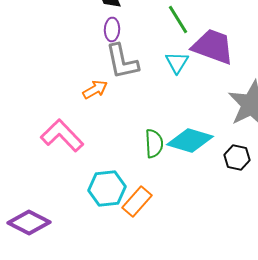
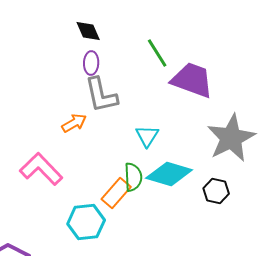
cyan triangle: (177, 62) -> (147, 136), moved
orange rectangle: (137, 202) -> (116, 193), moved

